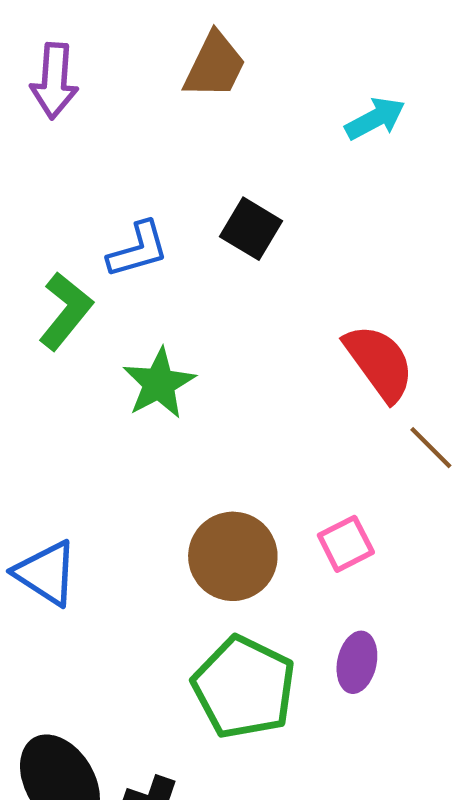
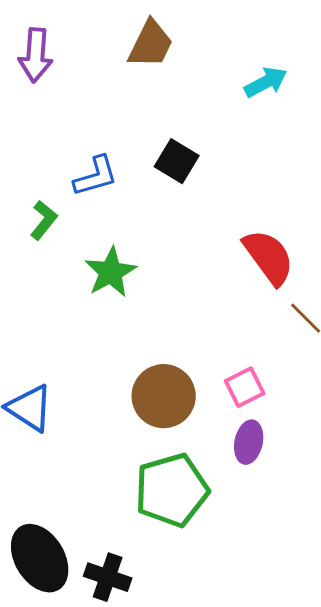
green L-shape: (66, 311) -> (44, 220), size x0.7
purple ellipse: (357, 662) -> (249, 442), moved
green pentagon: (244, 687) -> (172, 490), turned 30

